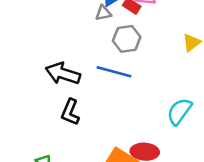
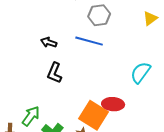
black arrow: (63, 74) -> (49, 42), size x0.6

